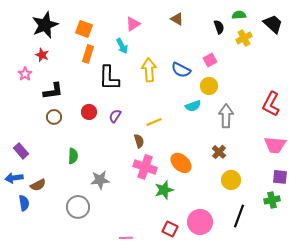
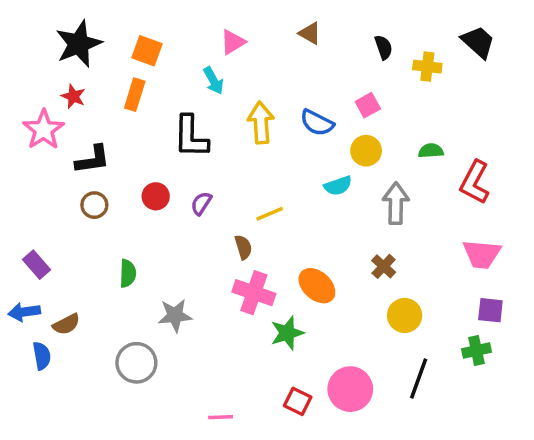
green semicircle: (239, 15) -> (431, 151), moved
yellow cross: (244, 38) -> (427, 67), turned 35
orange rectangle: (88, 54) -> (135, 95), moved
pink star: (25, 74) -> (44, 130), size x1.6

